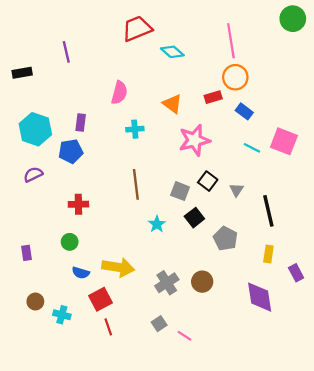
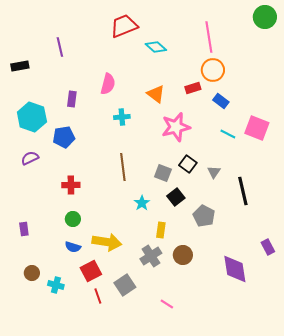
purple rectangle: (81, 123) -> (72, 99), moved
green circle: (70, 242) -> (73, 219), moved
yellow rectangle: (268, 254) -> (161, 230), moved
gray square: (159, 324) -> (125, 285), moved, size x1.5

